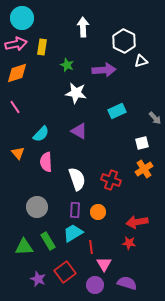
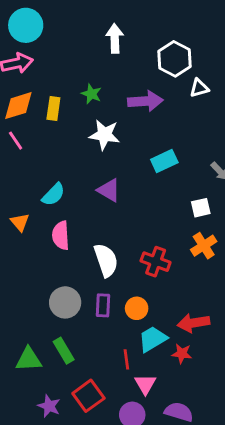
yellow rectangle: (42, 47) -> (53, 108), moved
pink line: (15, 107) -> (16, 141), moved
gray circle: (37, 207) -> (65, 302), moved
cyan trapezoid: (73, 233) -> (153, 339), moved

